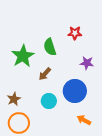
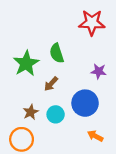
red star: (75, 33) -> (92, 23), moved, size x1.6
brown star: (14, 99) -> (31, 112), moved

